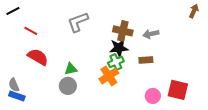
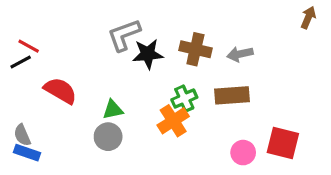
black line: (13, 11) -> (21, 62), moved
red line: (31, 31) -> (29, 46), moved
black star: (119, 48) -> (148, 54), moved
brown rectangle: (146, 60) -> (232, 95), size x1.5

